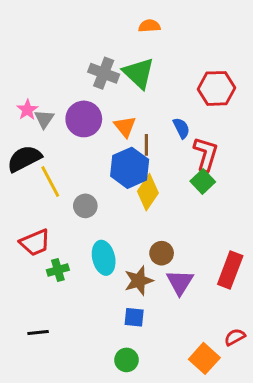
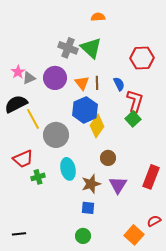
gray triangle: (44, 119) -> (29, 78), turned 32
brown line: (146, 145) -> (97, 83), moved
gray circle: (85, 206) -> (56, 135), size x1.6
brown circle: (162, 253) -> (108, 158), moved
black line: (38, 332) -> (19, 234), moved

